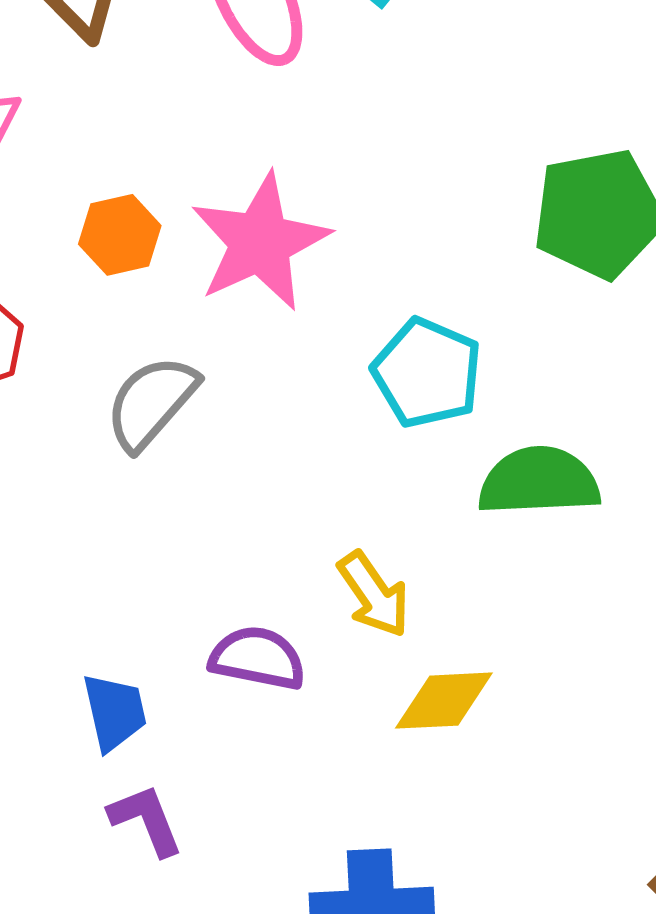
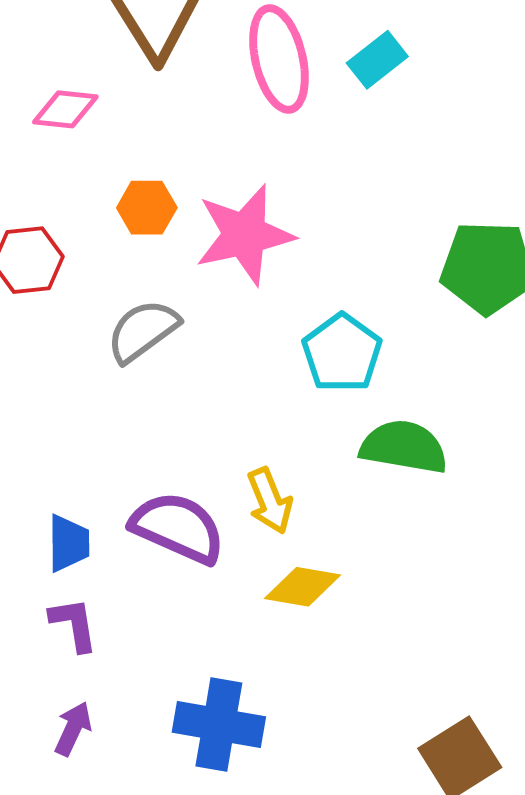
purple semicircle: (258, 658) -> (178, 528), size x1.4

